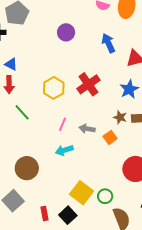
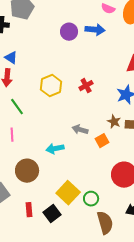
blue arrow: (108, 43) -> (95, 30), moved, turned 114
red cross: (88, 84) -> (86, 86), size x0.6
pink line: (62, 124) -> (12, 135), moved, turned -32
brown circle: (27, 168) -> (27, 171), moved

